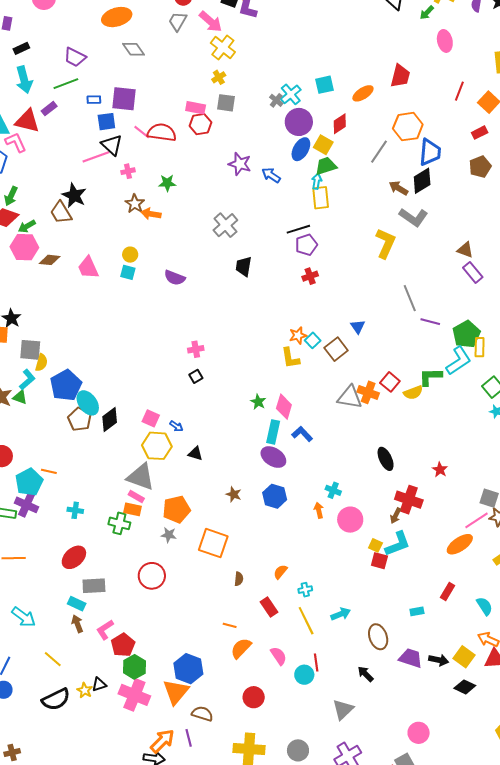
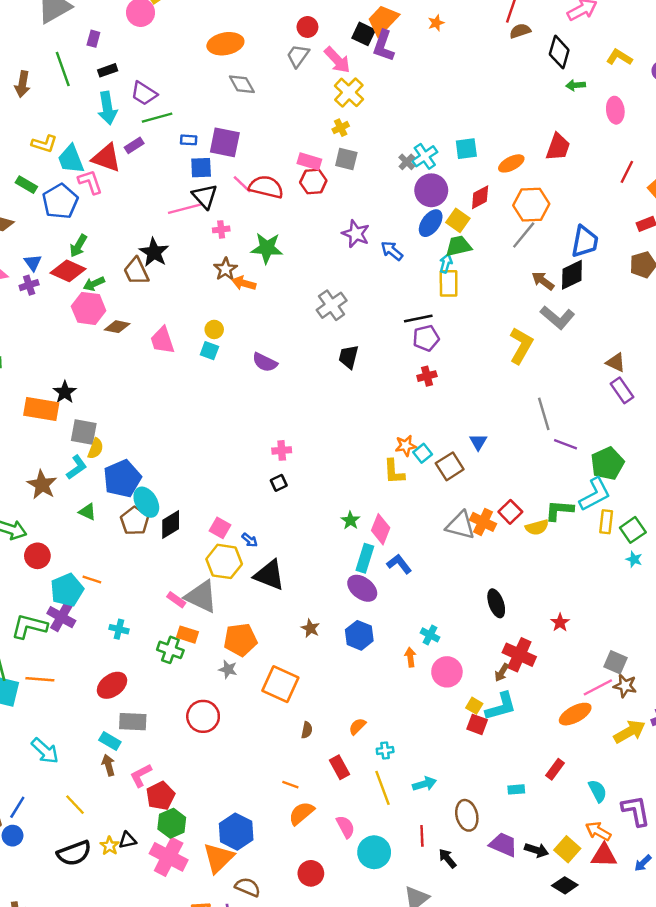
green arrow: (427, 13) -> (576, 85), moved, turned 35
purple trapezoid: (75, 57) -> (144, 93), moved
orange hexagon: (408, 127) -> (531, 205), moved
green star: (167, 183) -> (267, 248), size x1.5
yellow rectangle: (480, 347) -> (606, 522), moved
green triangle: (20, 397) -> (87, 512), moved
black triangle: (195, 454) -> (269, 575), size x1.8
pink rectangle: (136, 497) -> (176, 600), moved
red line: (316, 662) -> (422, 836), moved
cyan circle: (304, 675) -> (374, 852), size x1.4

